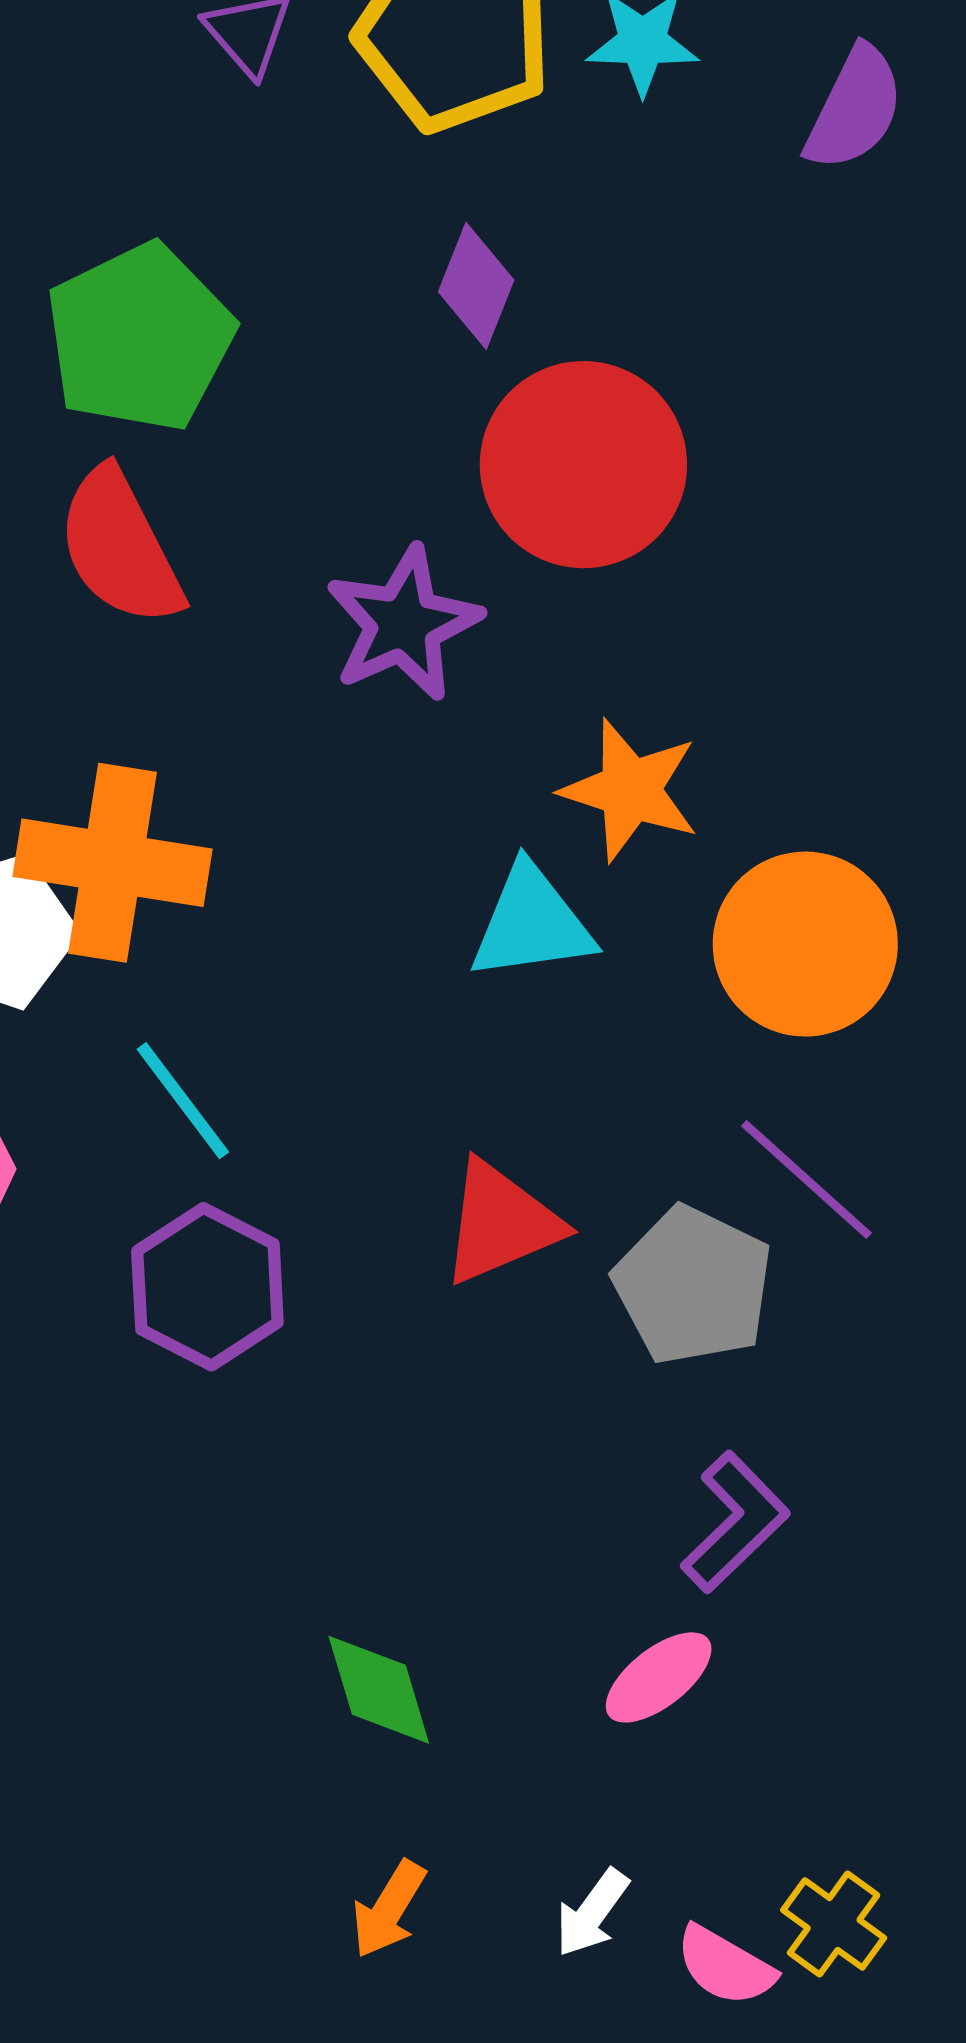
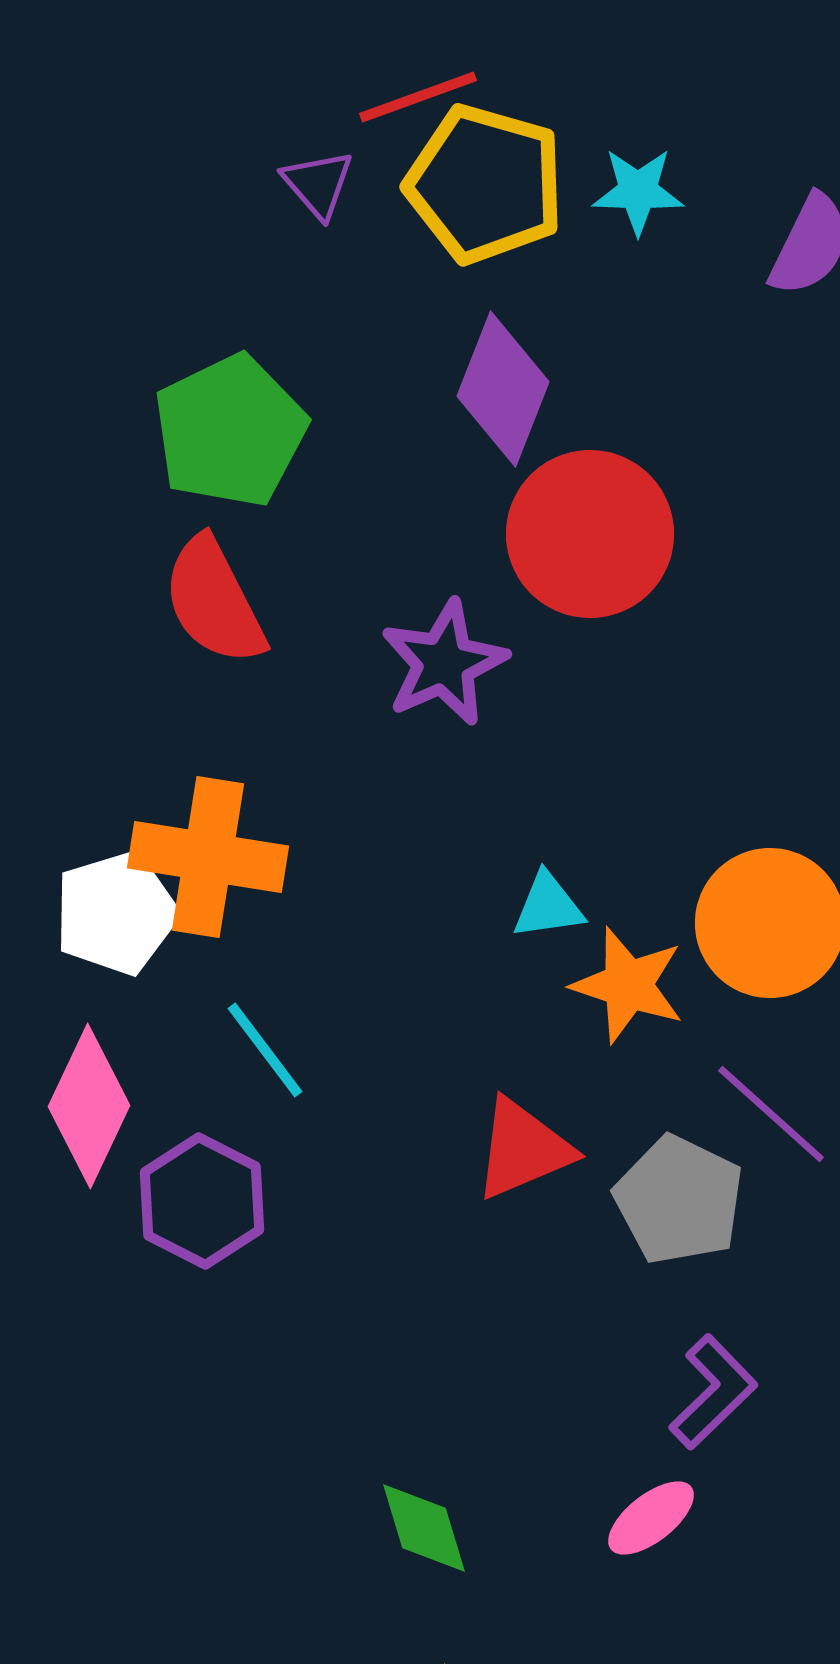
purple diamond: (476, 286) -> (503, 389), size x1.5
orange star: (630, 790) -> (628, 985), moved
cyan triangle: (532, 923) -> (548, 906), size x0.7
purple hexagon: (207, 1287) -> (202, 1201), moved

